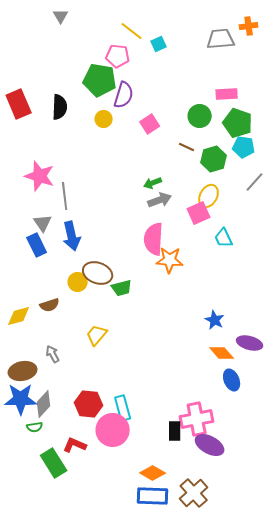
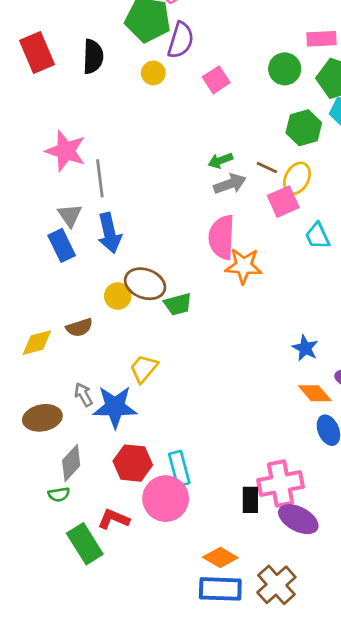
brown line: (187, 147) -> (267, 167), moved
blue star: (21, 399) -> (115, 407), moved

